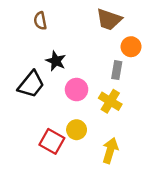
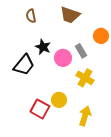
brown trapezoid: (109, 19) -> (70, 15), moved
gray rectangle: (117, 70) -> (81, 51), moved, turned -40
pink circle: (77, 90) -> (63, 58), moved

